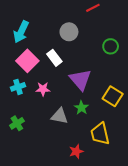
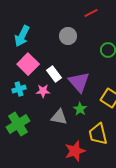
white rectangle: (54, 58) -> (54, 74), moved
green cross: (17, 123) -> (18, 124), size x1.6
red star: (76, 151) -> (75, 151), size x1.5

